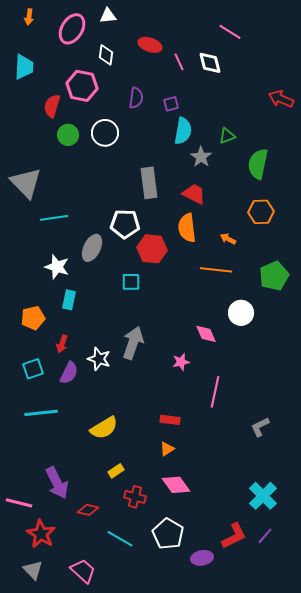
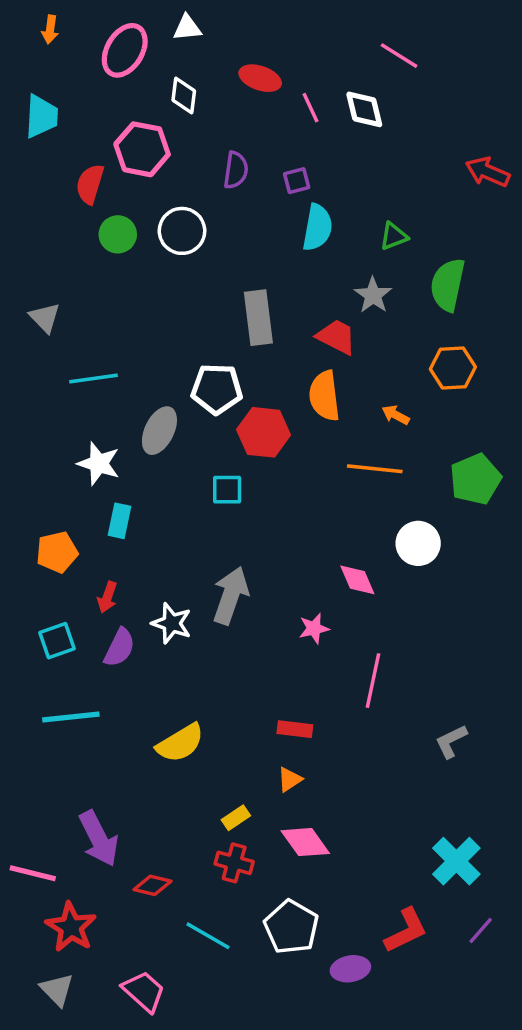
gray star: (201, 157) -> (373, 295), moved
gray triangle: (26, 183) -> (45, 318), size x0.6
yellow rectangle: (116, 471) -> (236, 818), moved
purple line: (265, 536) -> (481, 931), moved

